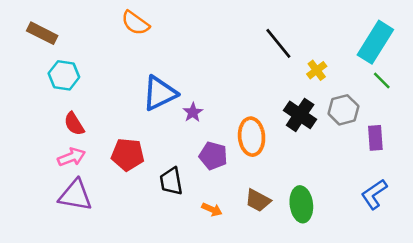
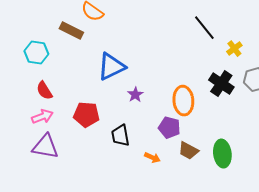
brown rectangle: (42, 33) -> (71, 31), moved
purple star: (193, 112) -> (135, 95), moved
purple pentagon: (213, 156) -> (169, 128), moved

